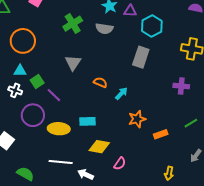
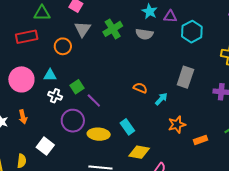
orange circle: (23, 41) -> (63, 46), size x0.7
gray rectangle: (141, 57) -> (185, 77), moved
gray triangle: (73, 63) -> (83, 29), moved
cyan triangle: (20, 71) -> (50, 75), moved
cyan rectangle: (88, 121) -> (127, 127), turned 56

